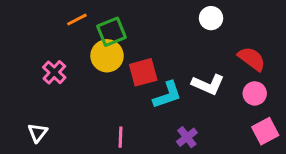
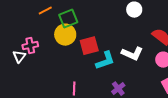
pink cross: (54, 72) -> (30, 46), turned 35
white triangle: (38, 133) -> (19, 57), moved

